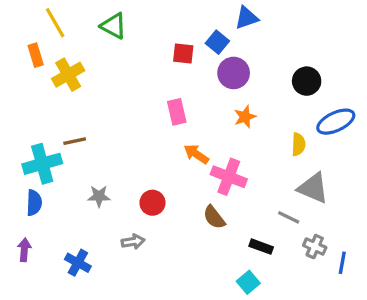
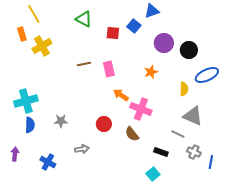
green triangle: (114, 26) -> (84, 19), moved
purple circle: (234, 73) -> (164, 43), moved
brown line: (75, 141) -> (84, 64), moved
blue semicircle: (34, 203) -> (30, 125), moved
red circle: (152, 203) -> (104, 124), moved

